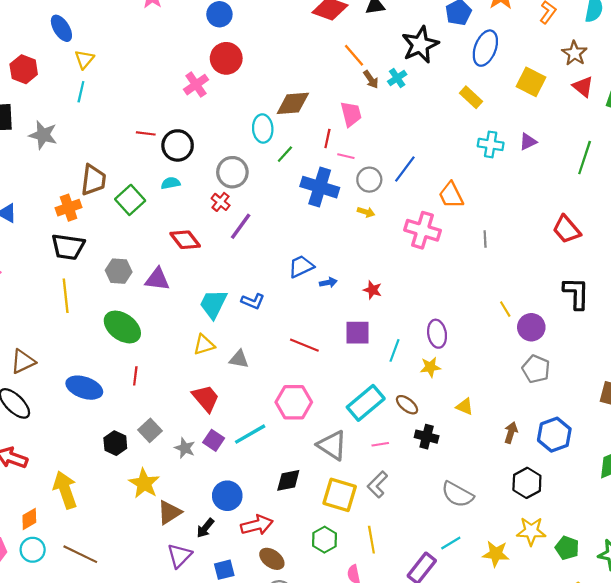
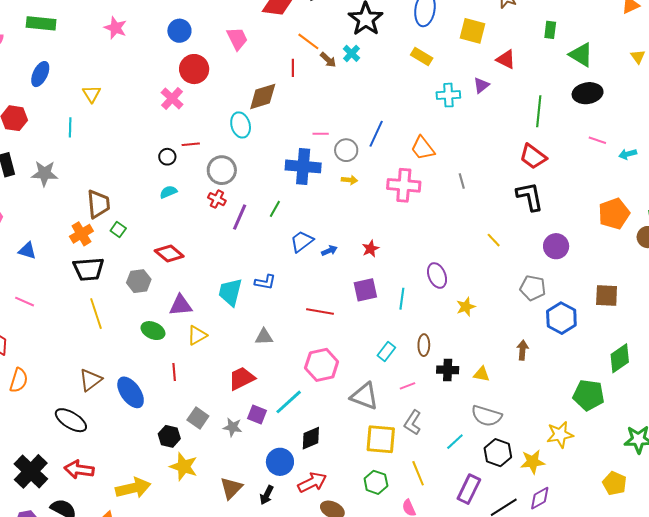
blue ellipse: (61, 28) -> (40, 74), turned 70
yellow triangle: (84, 59) -> (92, 94), moved
red triangle: (583, 87) -> (506, 59), moved
pink trapezoid: (351, 114) -> (237, 39), moved
red line: (146, 133) -> (191, 144), moved
red line: (327, 138) -> (293, 68), moved
black circle: (178, 145) -> (167, 157), size x0.6
green line: (285, 154) -> (275, 209), moved
green line: (585, 158) -> (539, 111), moved
green square: (130, 200) -> (118, 229), moved, size x0.6
red diamond: (185, 240) -> (169, 253), moved
purple triangle: (157, 279) -> (181, 305), moved
red star: (372, 290) -> (371, 249), turned -30
black L-shape: (576, 293) -> (530, 196), moved
green ellipse: (122, 327) -> (153, 331), size x0.7
purple circle: (531, 327) -> (556, 246), moved
yellow triangle: (204, 345) -> (197, 335), moved
brown triangle: (23, 361) -> (90, 380), moved
yellow star: (430, 367) -> (466, 307), moved
blue ellipse: (84, 388) -> (131, 392), turned 48
red trapezoid: (206, 398) -> (242, 378), turned -64
cyan rectangle: (366, 403) -> (386, 351), size x0.6
brown ellipse: (407, 405) -> (424, 345), turned 65
yellow triangle: (465, 407) -> (482, 374), moved
blue hexagon: (554, 435) -> (561, 318), moved
black diamond: (288, 480) -> (311, 438), moved
yellow star: (144, 483) -> (184, 467), moved
black hexagon: (527, 483) -> (498, 453), moved
yellow arrow: (65, 490) -> (133, 488), turned 108
cyan line: (451, 543) -> (455, 442), moved
green pentagon: (567, 548) -> (589, 395), moved, size x1.4

